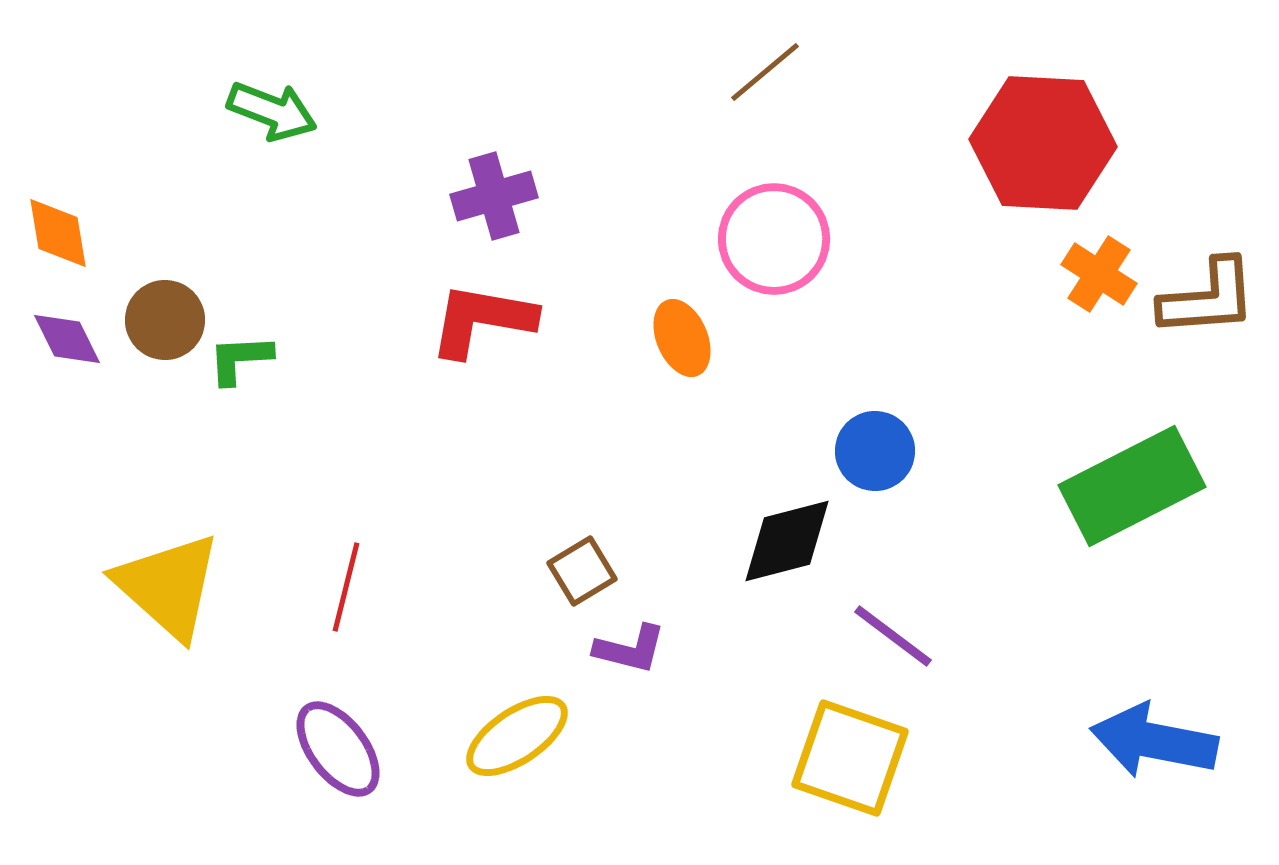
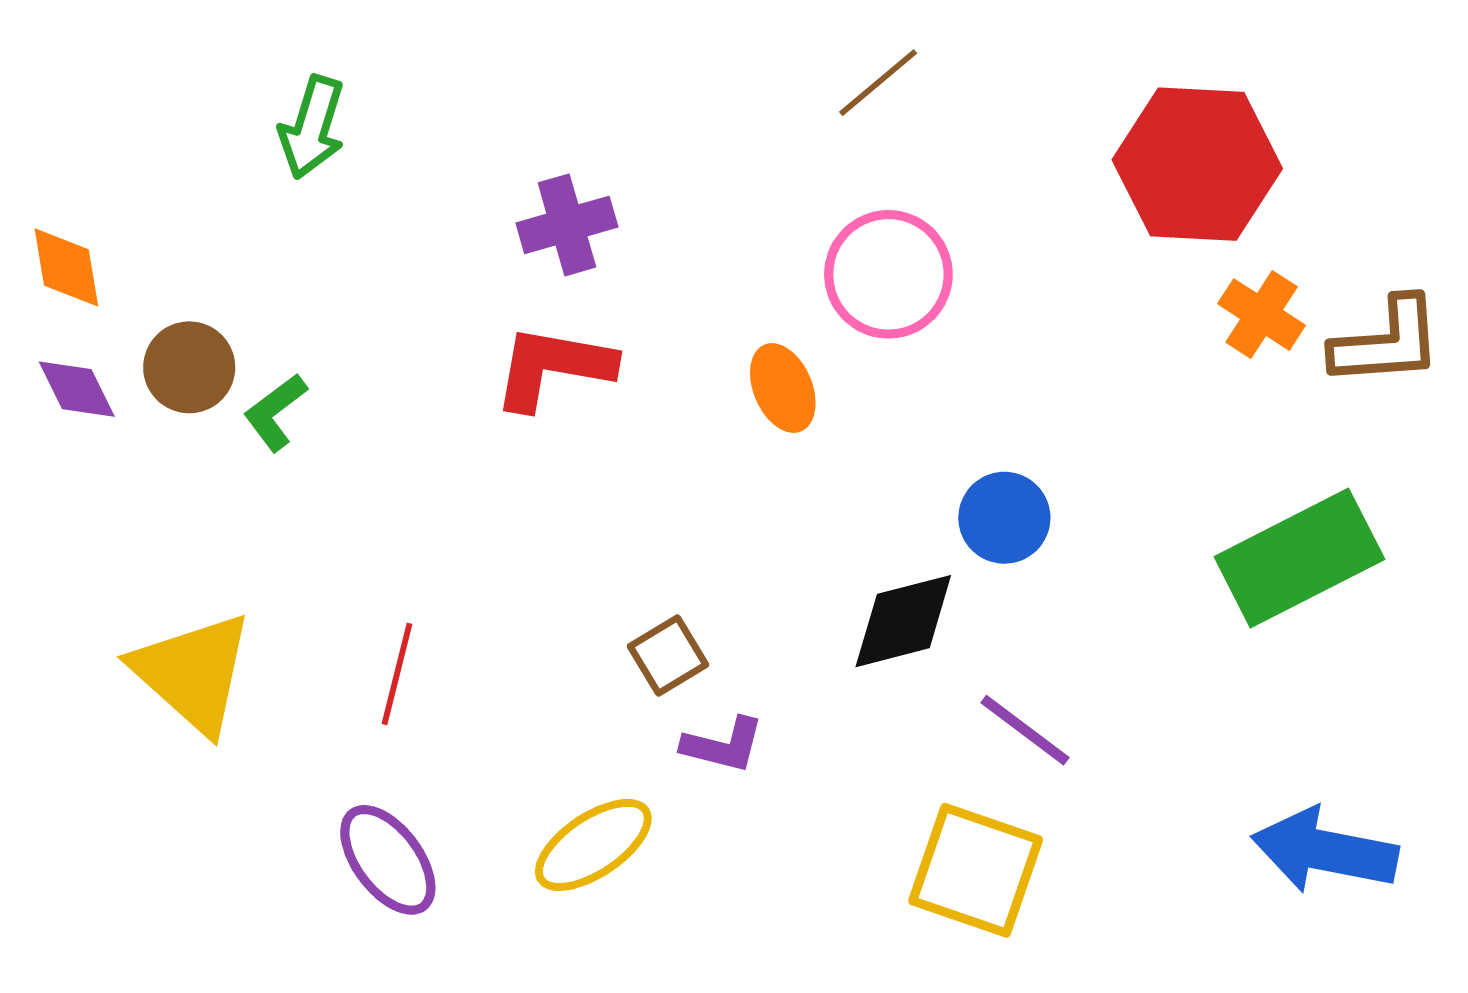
green arrow: (272, 111) -> (312, 127), turned 86
green L-shape: (240, 359) -> (275, 412), turned -34

